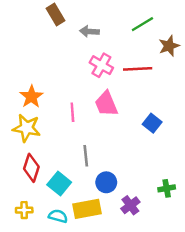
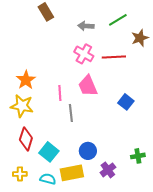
gray arrow: (89, 31) -> (86, 26), moved
gray line: (86, 156) -> (71, 113), moved

